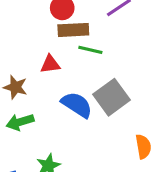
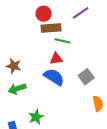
red triangle: (50, 64) -> (56, 59), moved
gray square: (111, 97) -> (86, 77), moved, size x0.7

